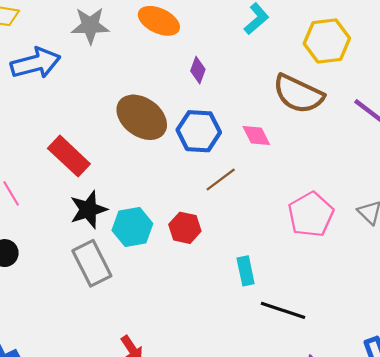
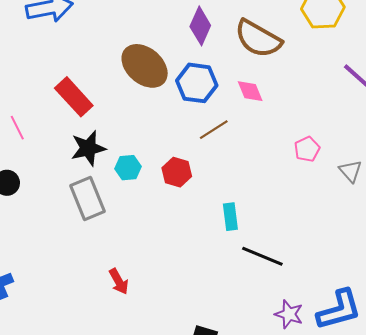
purple diamond: (198, 70) -> (200, 26), size x1.5
brown semicircle: (298, 94) -> (258, 39), moved
pink pentagon: (311, 215) -> (307, 149), moved, size x0.6
cyan hexagon: (132, 227) -> (128, 168), size x0.7

